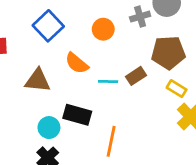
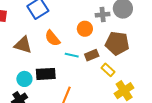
orange circle: (103, 29) -> (85, 29), moved
yellow rectangle: (177, 89) -> (108, 70), moved
black rectangle: (77, 115) -> (46, 74), turned -30

